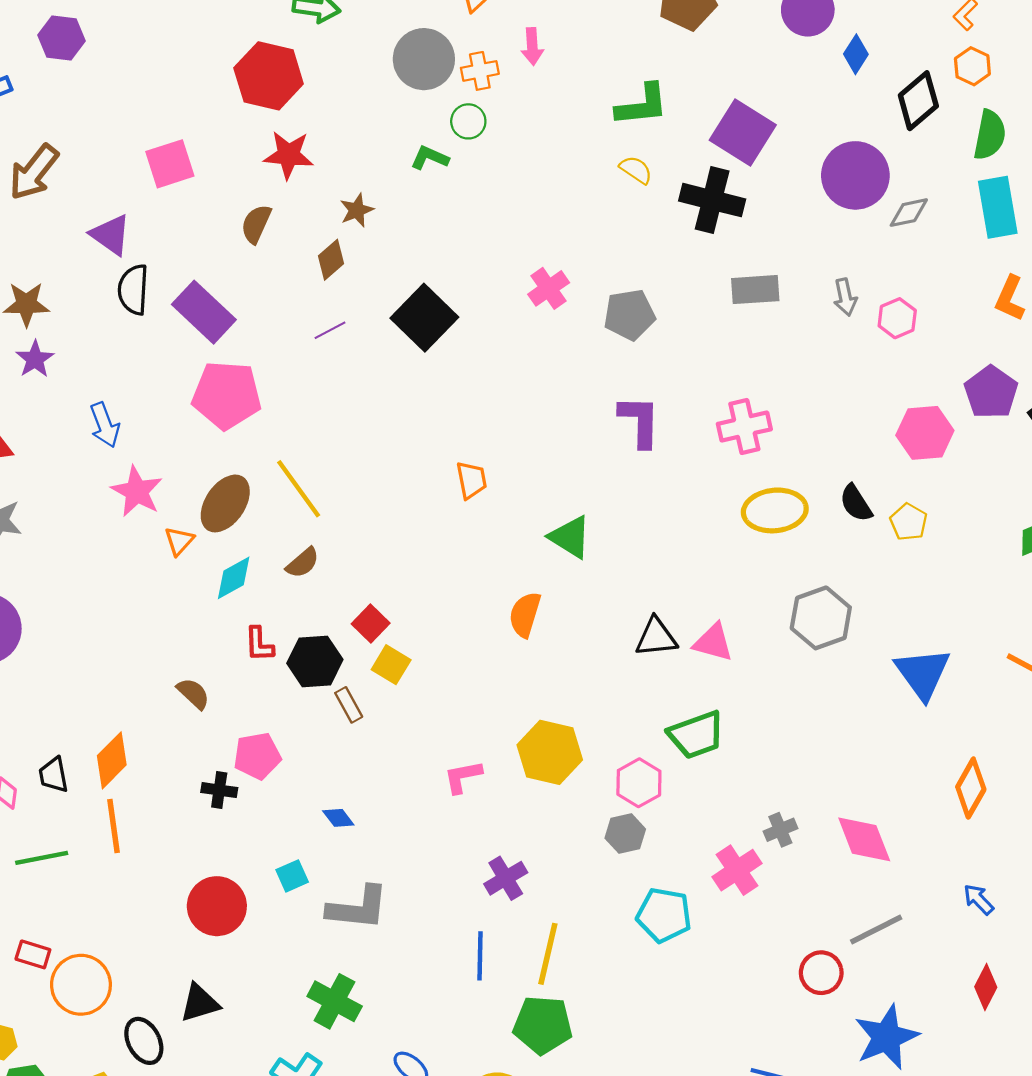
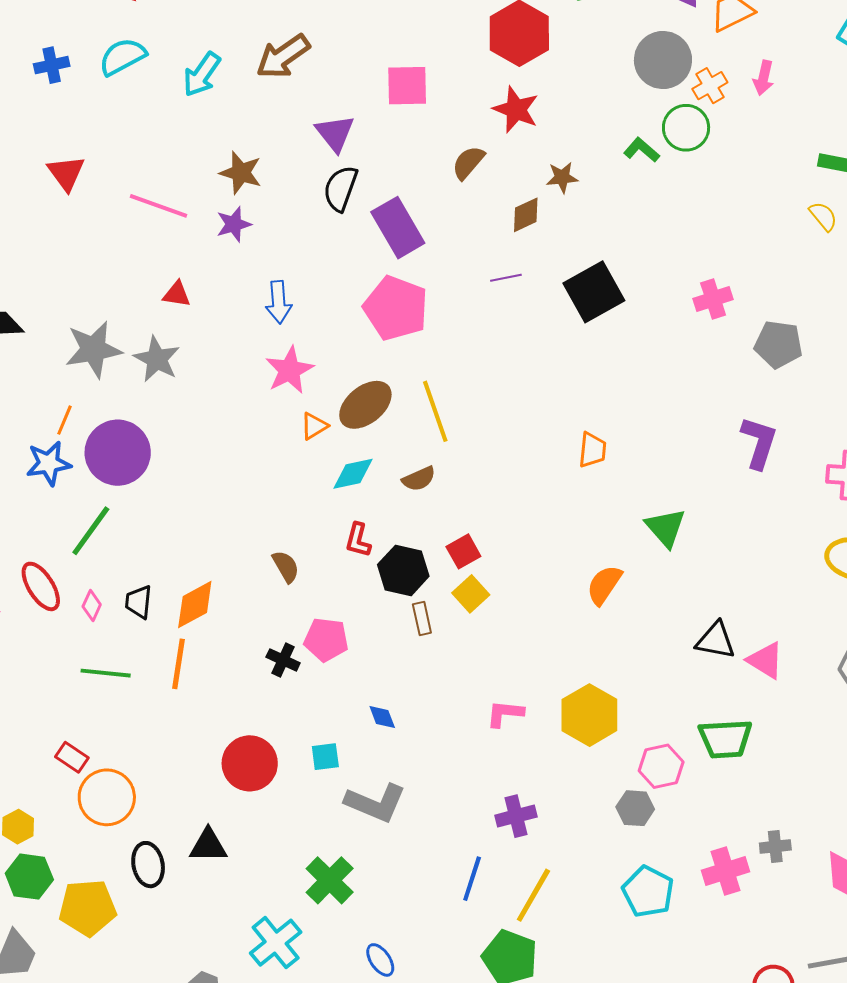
orange cross: (480, 71) -> (710, 86), turned -36
green circle: (468, 121) -> (686, 128), size x1.4

